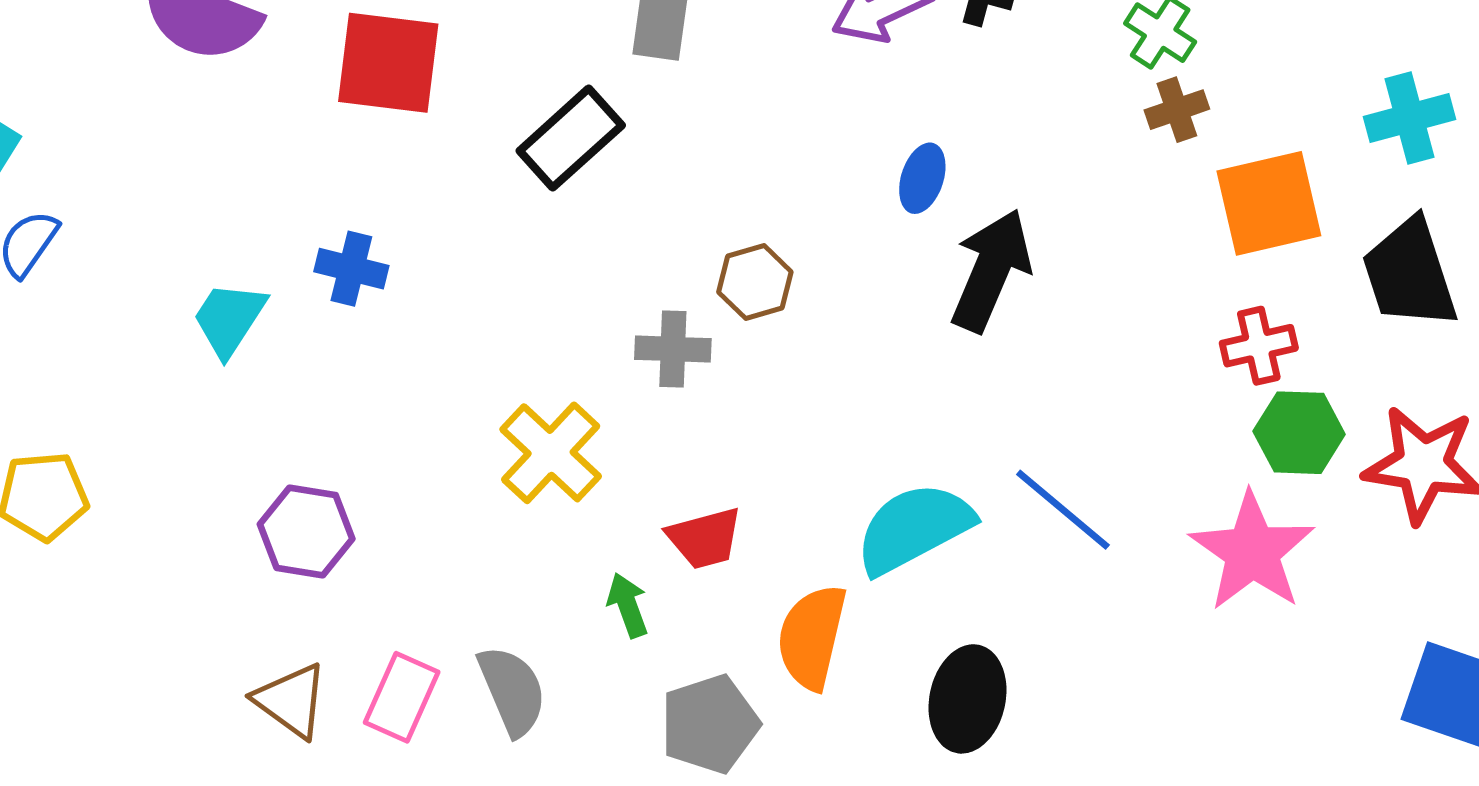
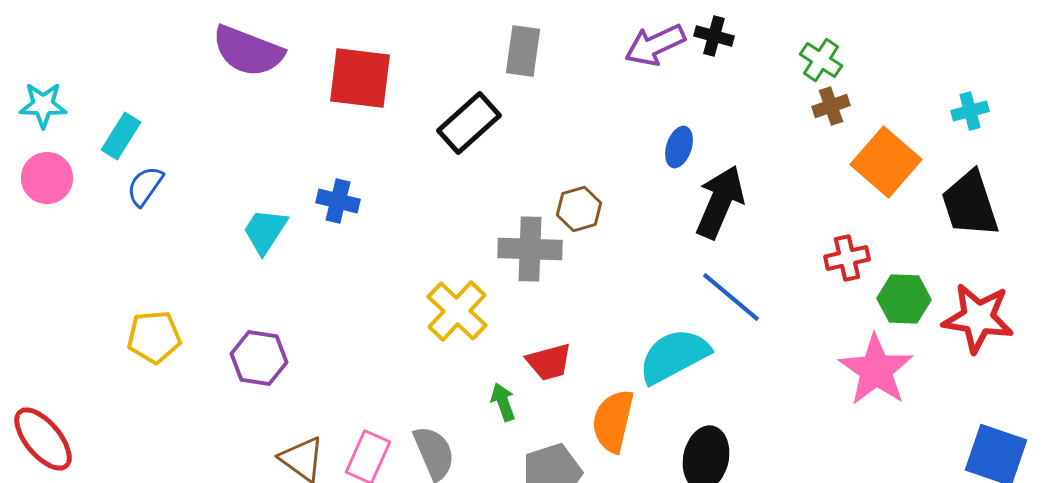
cyan cross: (1410, 118) -> (970, 111), size x0.7
orange square: (1269, 203) -> (886, 162), turned -36
red cross: (1259, 346) -> (847, 258), moved
gray cross: (673, 349) -> (530, 249), size x1.4
blue line: (1063, 510) -> (731, 297), moved
purple hexagon: (306, 531) -> (259, 358), moved

